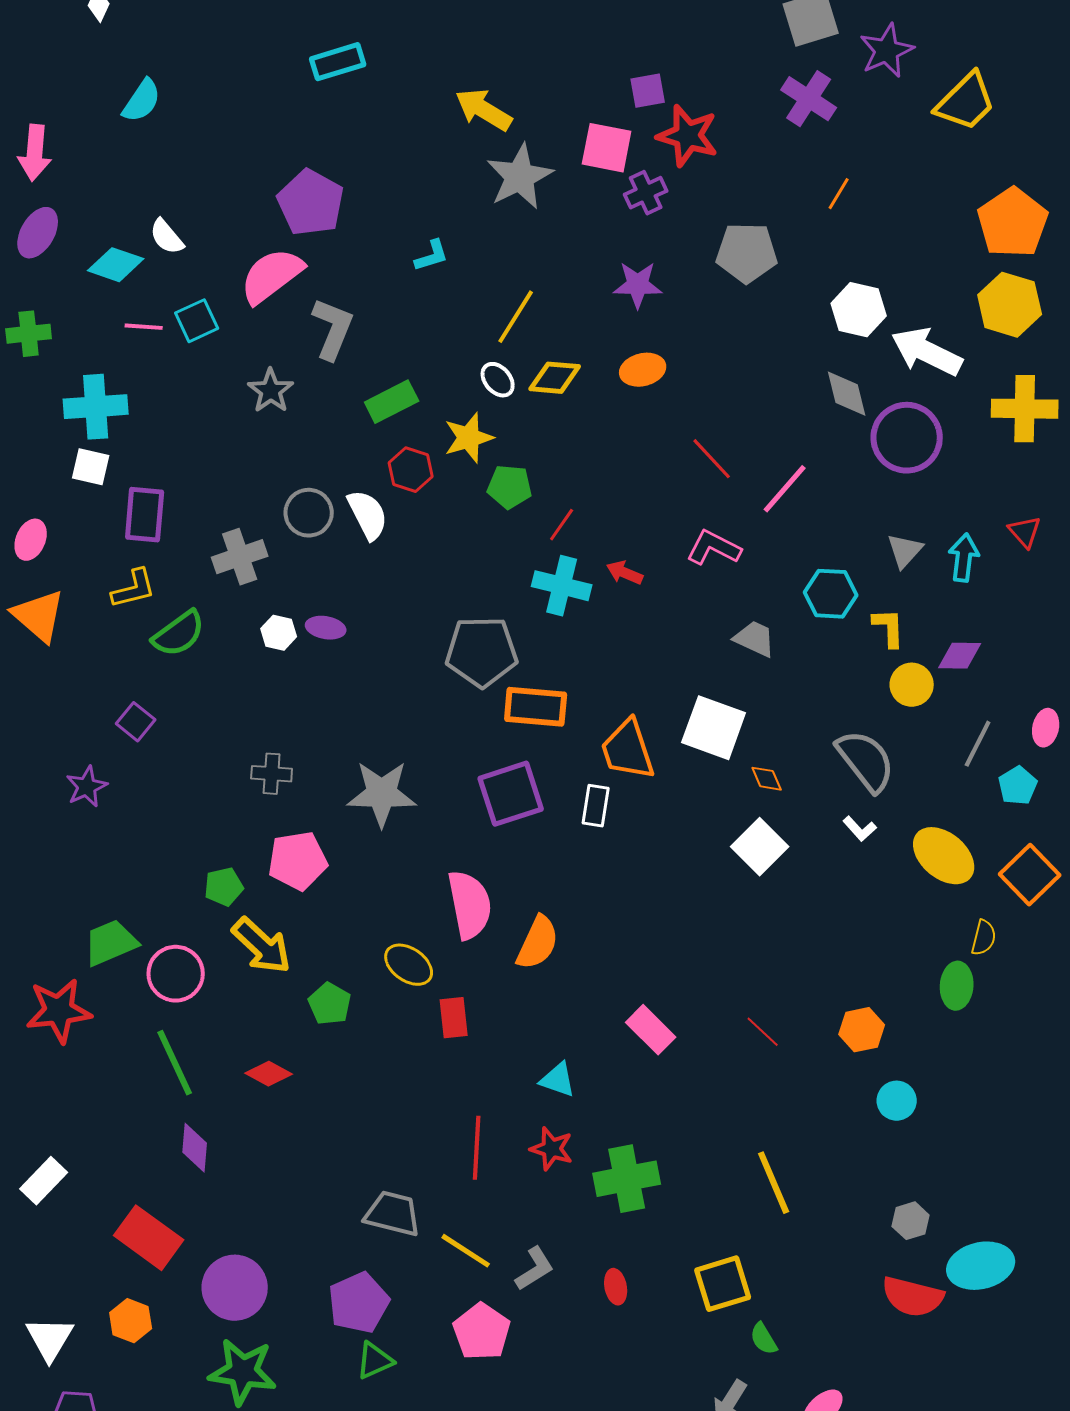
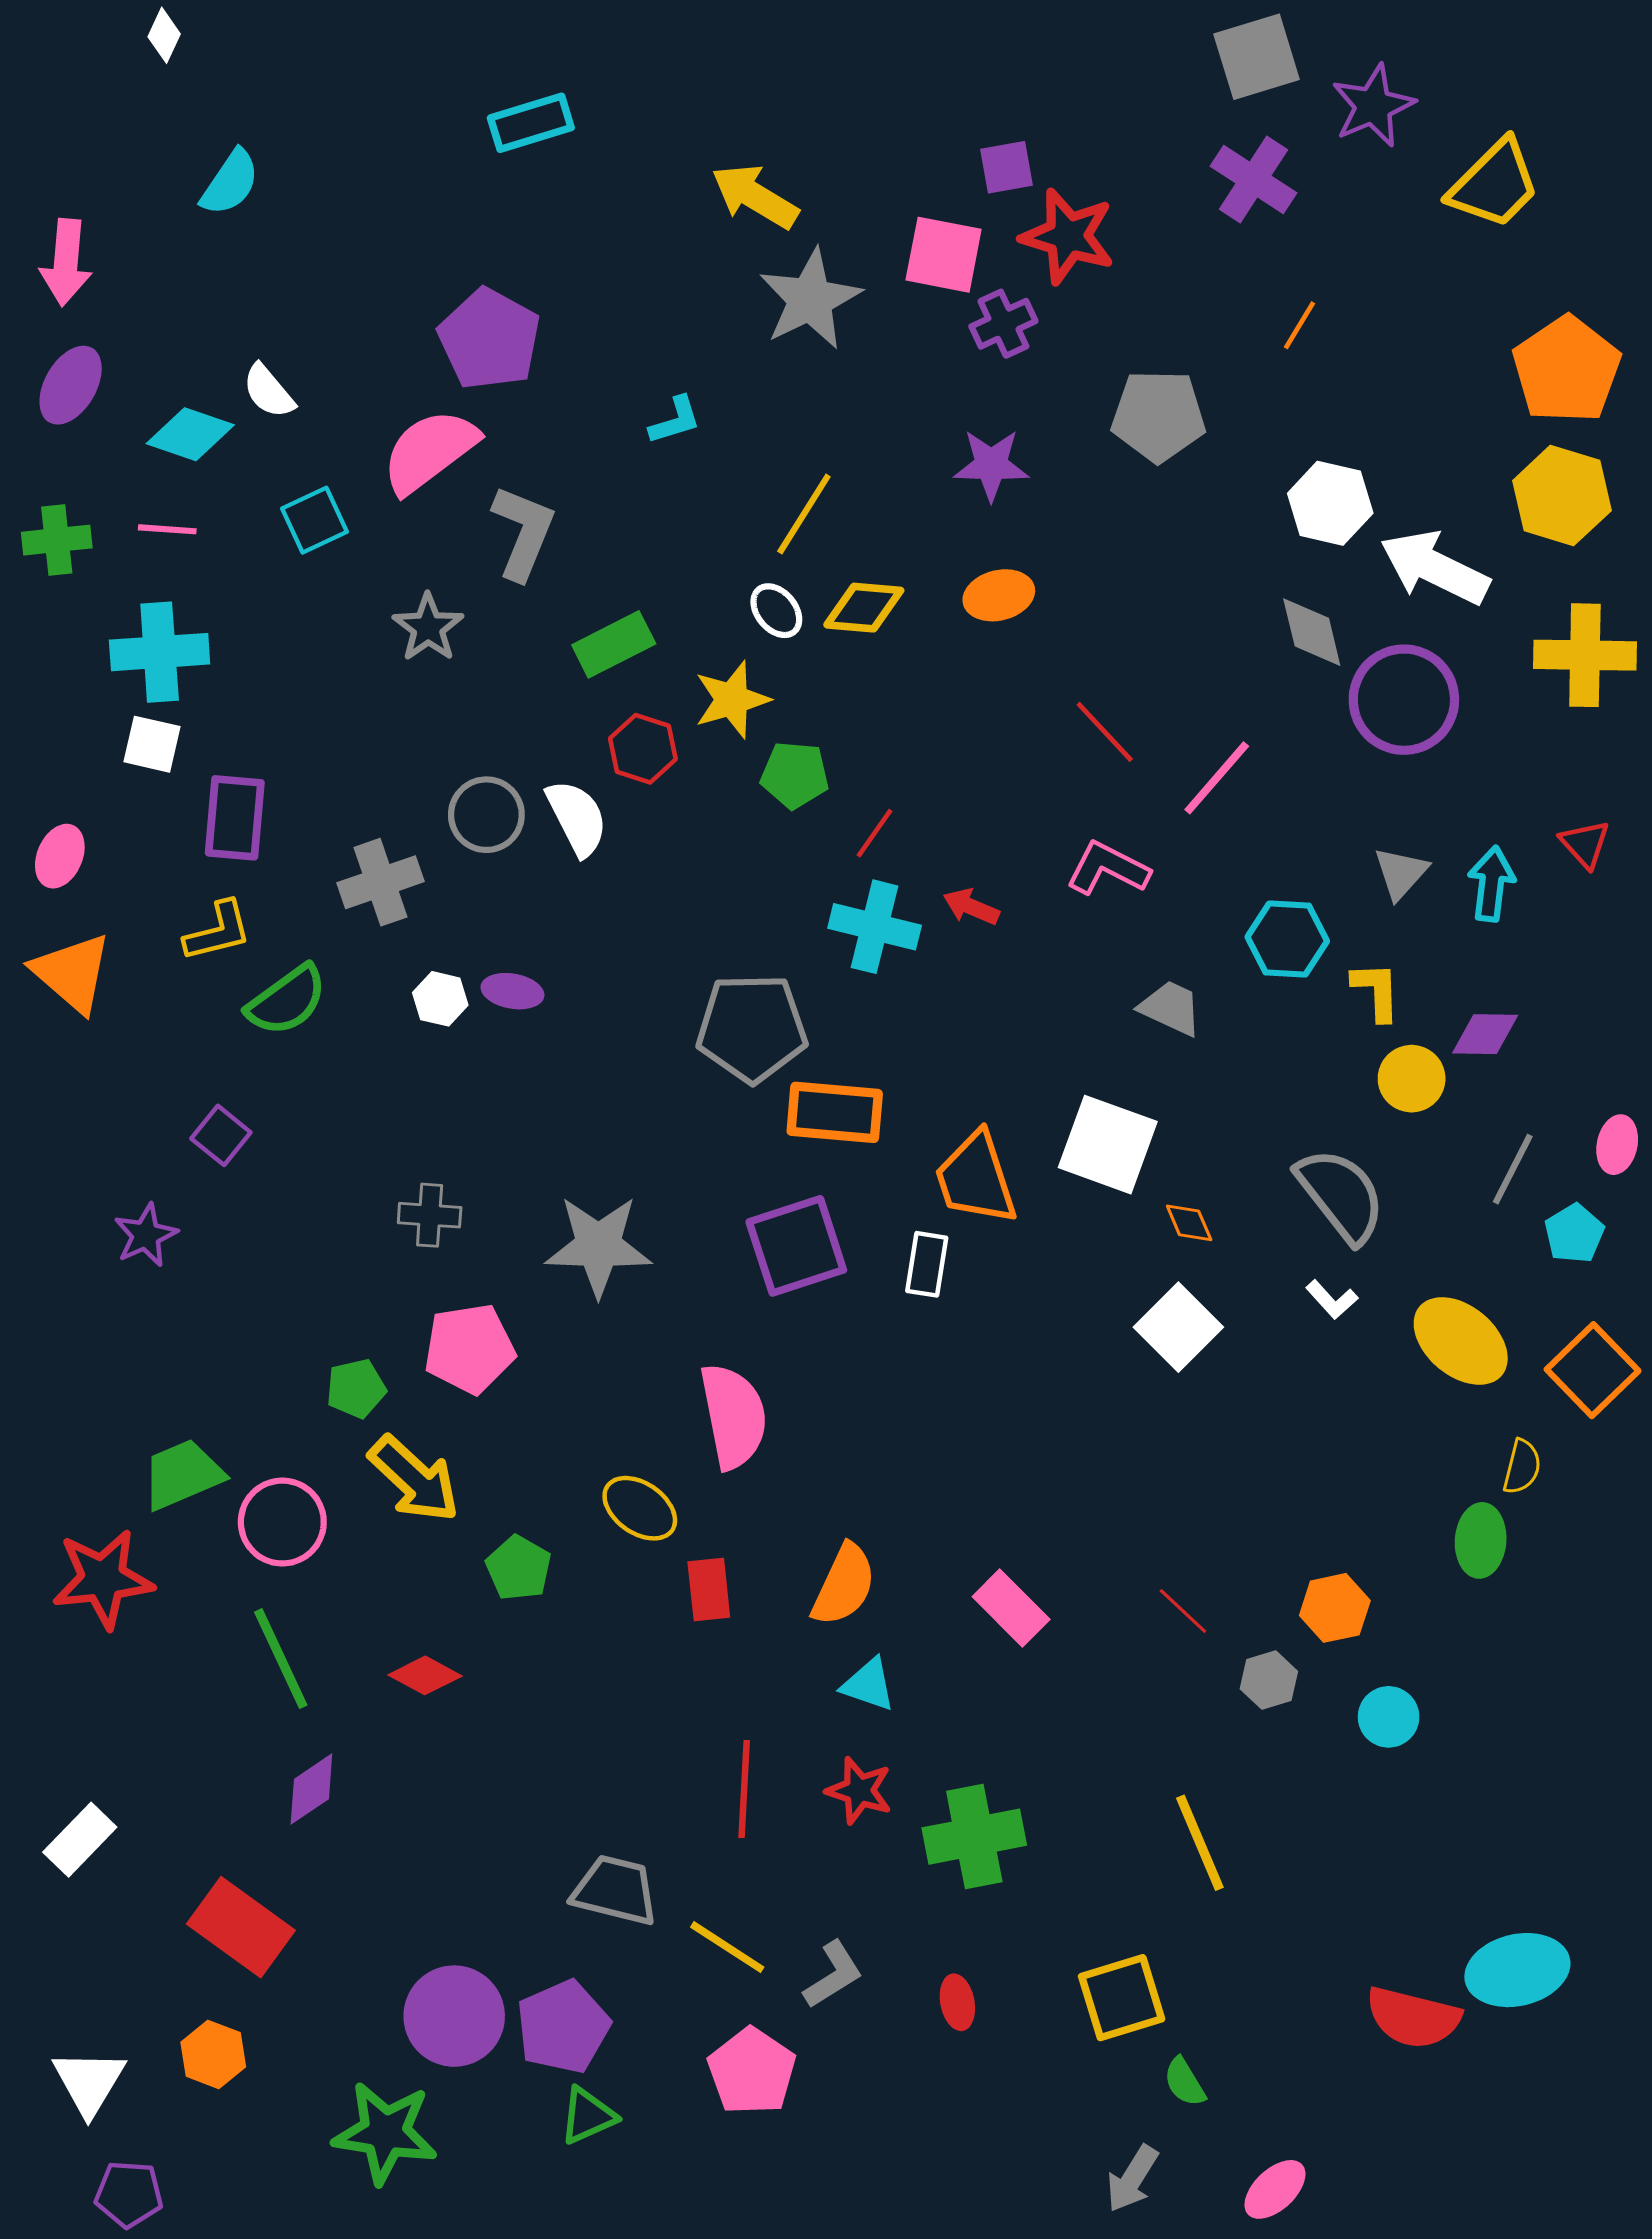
pink line: (144, 327) -> (167, 529), moved
orange semicircle: (538, 943) -> (844, 1585), moved
purple diamond: (195, 1148) -> (311, 1789), turned 51
gray hexagon: (911, 1221) -> (1269, 1680), moved
purple circle: (235, 1288) -> (454, 2016), moved

